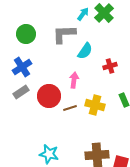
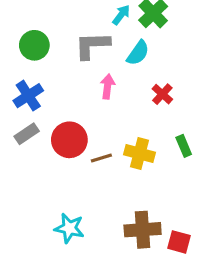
cyan semicircle: (85, 51) -> (138, 53), moved
red cross: (110, 66) -> (162, 94), turned -32
pink arrow: (74, 80) -> (107, 86), moved

